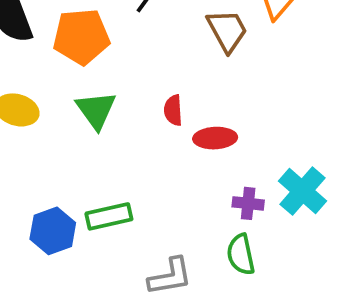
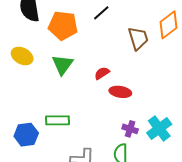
red semicircle: (173, 110) -> (102, 73), turned 49
blue hexagon: (53, 231) -> (26, 135), moved

